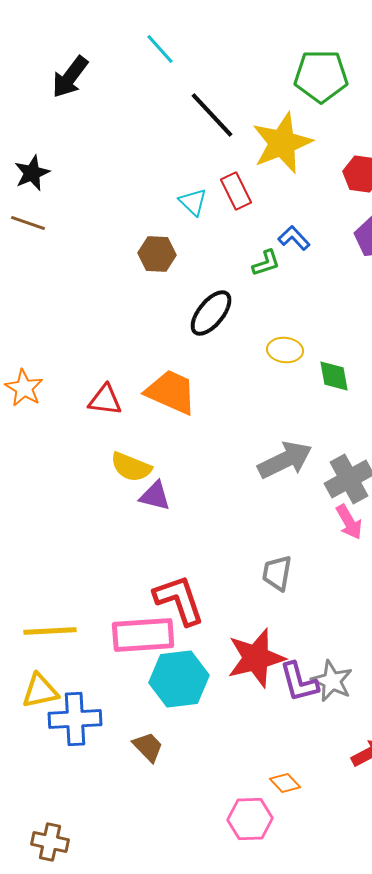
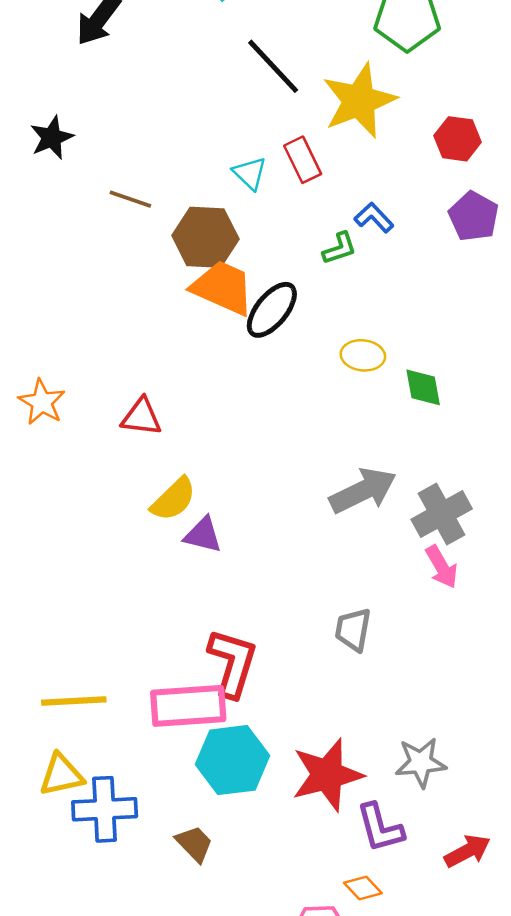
brown line: (28, 223) -> (130, 199), moved
brown hexagon: (157, 254) -> (205, 237), size x1.4
orange trapezoid: (171, 392) -> (223, 288), moved
yellow semicircle: (131, 467) -> (173, 499), turned -66
red L-shape: (179, 600) -> (232, 663), turned 36
red star: (256, 658) -> (327, 775), moved
gray star: (332, 681) -> (421, 763), turned -30
purple L-shape: (299, 682) -> (380, 828), moved

